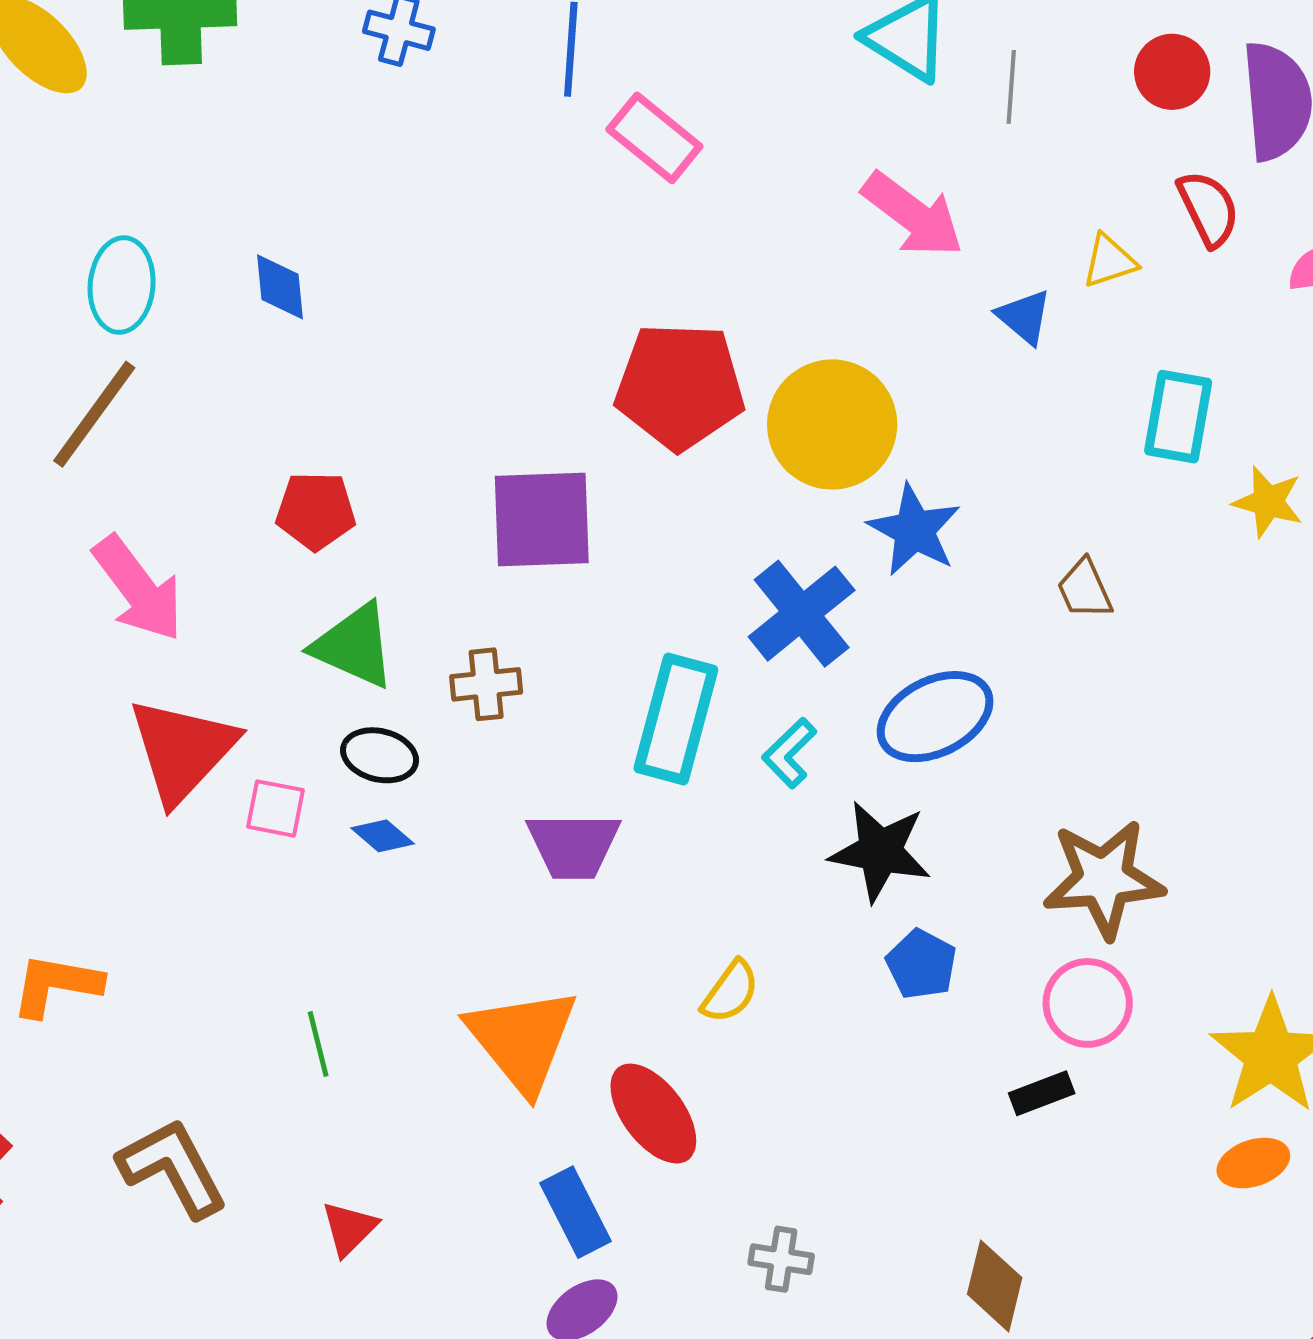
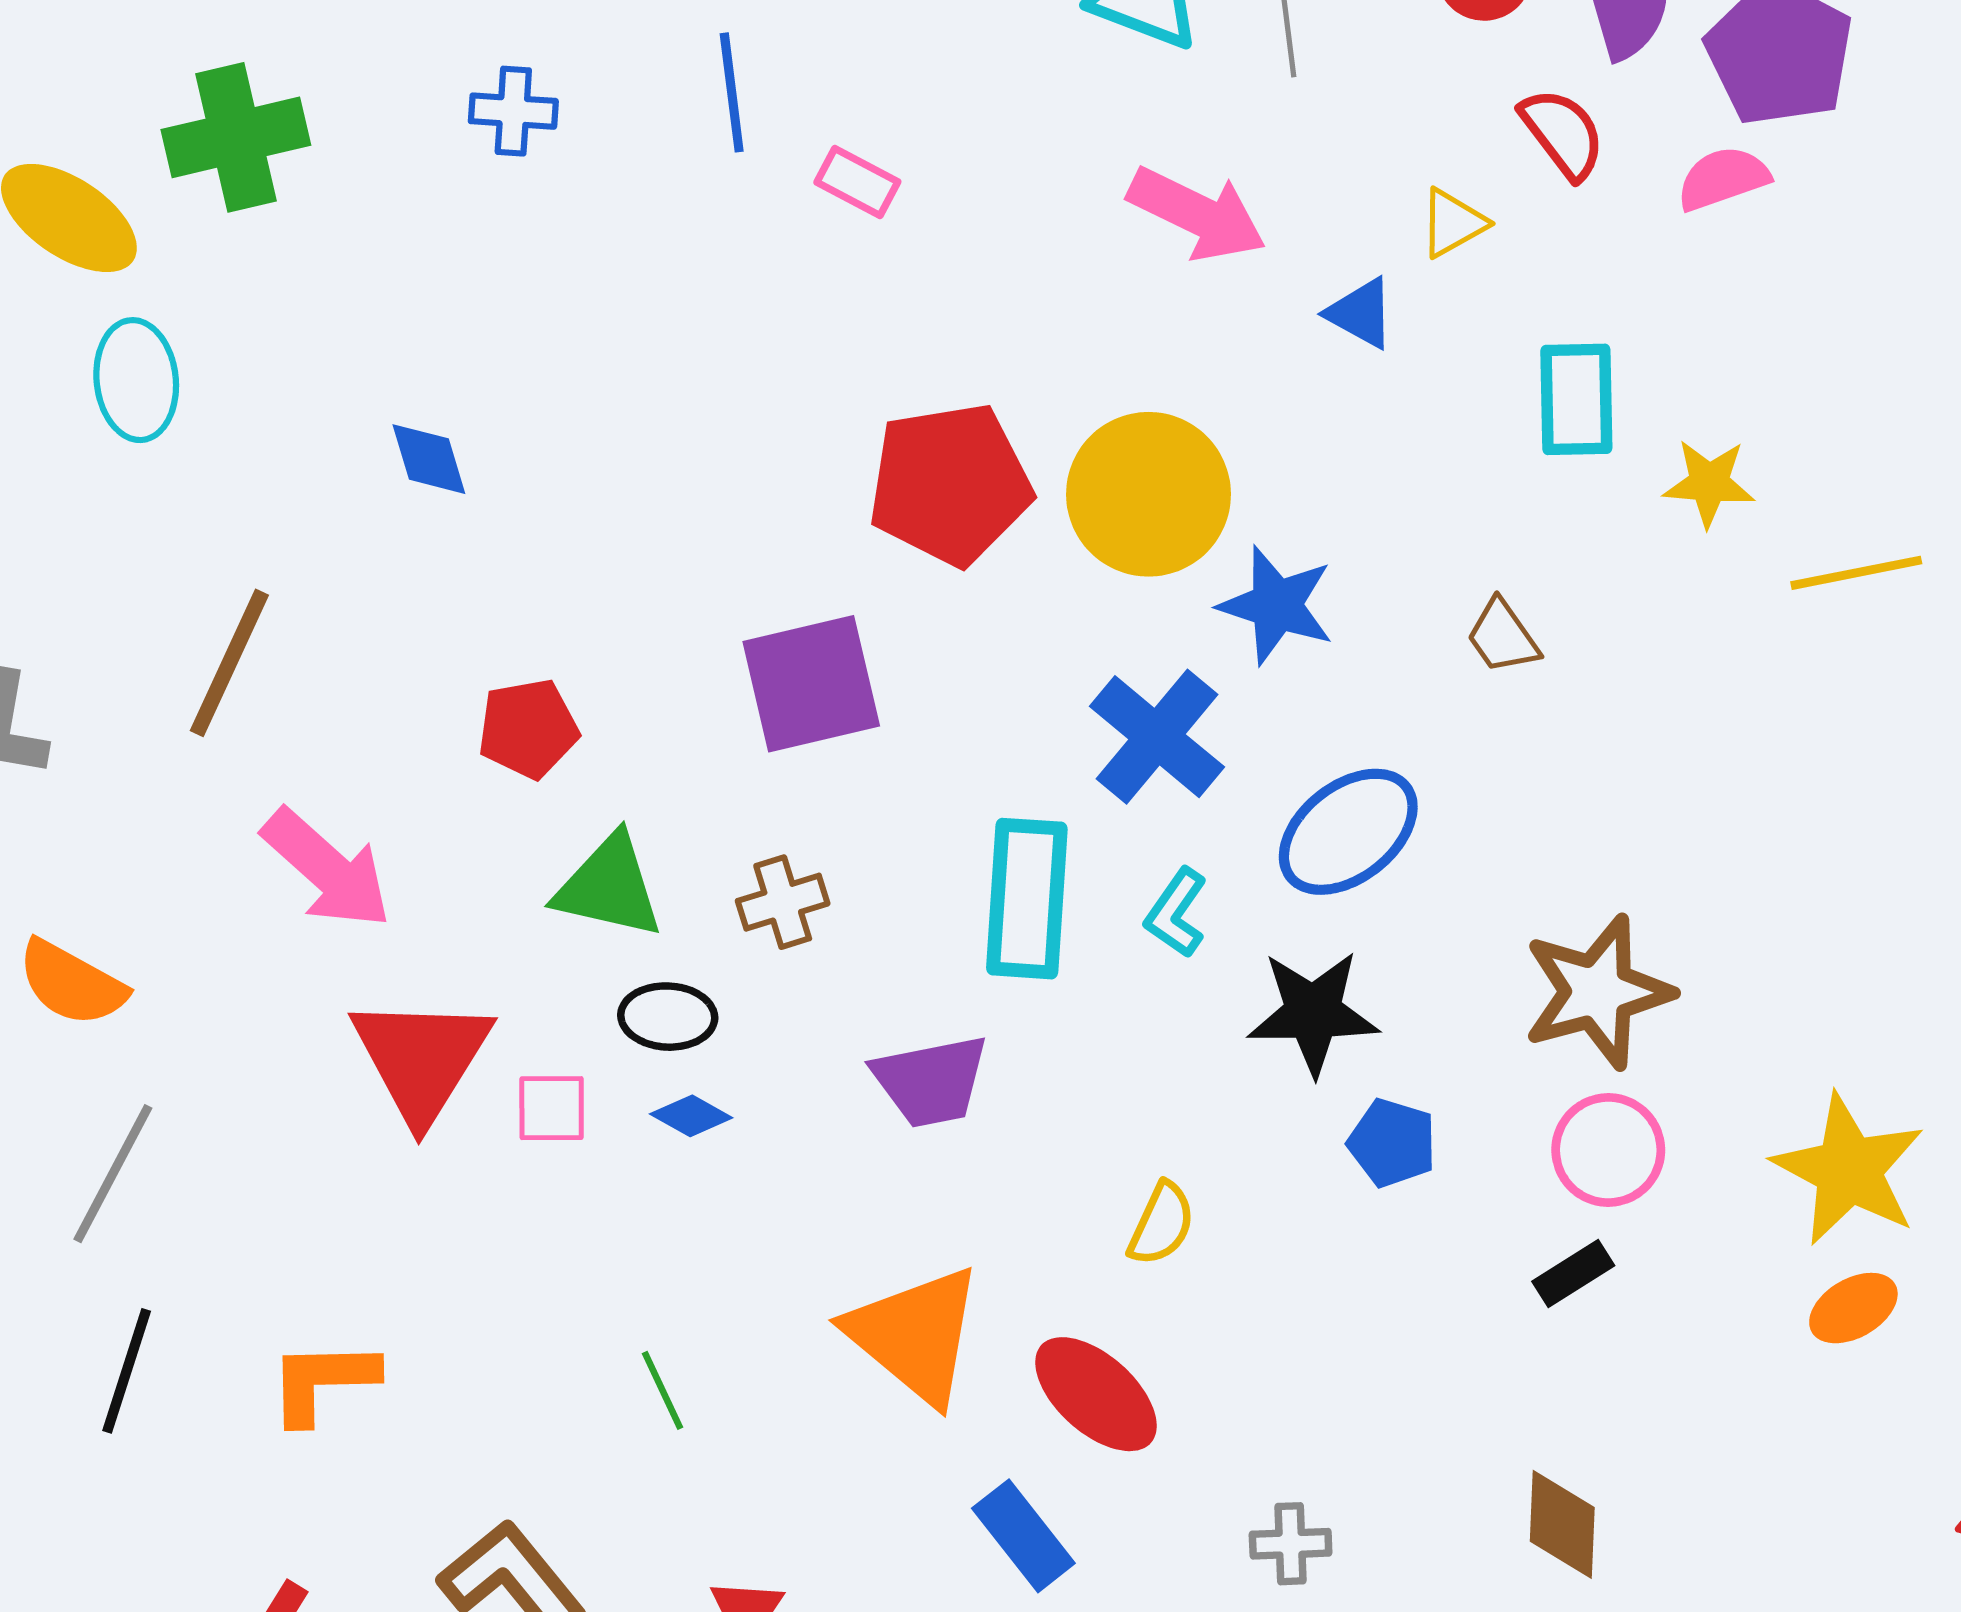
pink rectangle: (654, 138) -> (857, 182), size x0.7
cyan ellipse: (122, 285) -> (136, 380), moved

